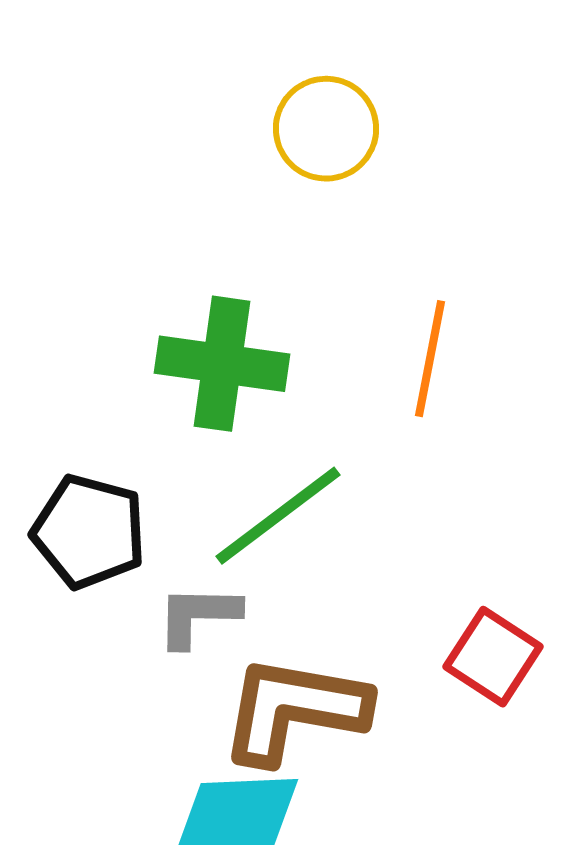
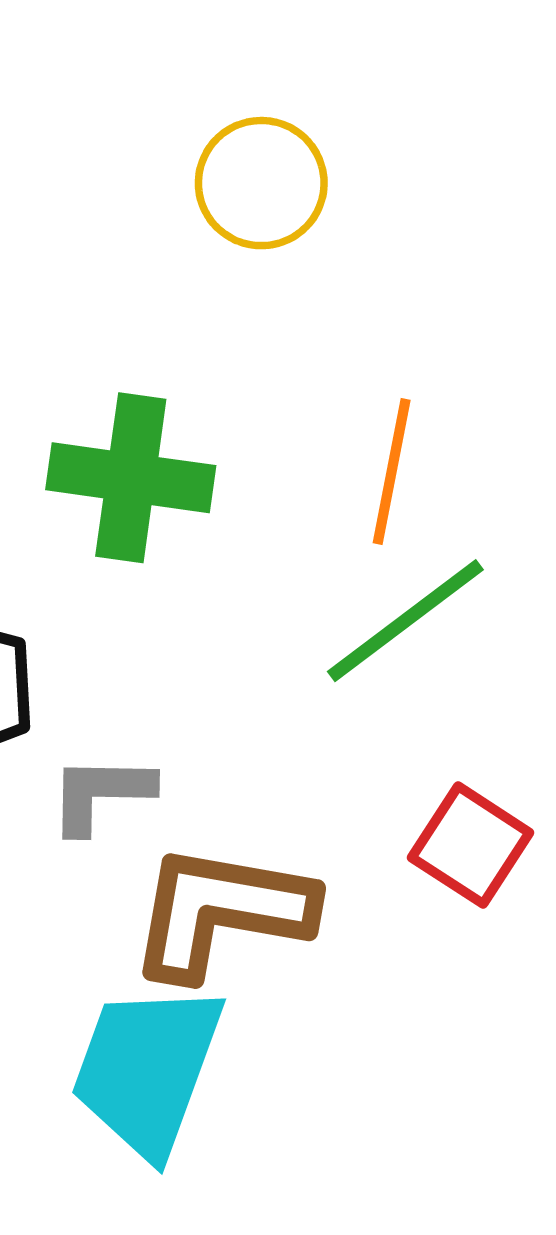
green line: (278, 516) -> (405, 621), moved

